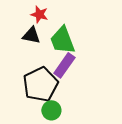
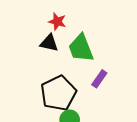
purple rectangle: (64, 65) -> (99, 79), moved, size x0.7

